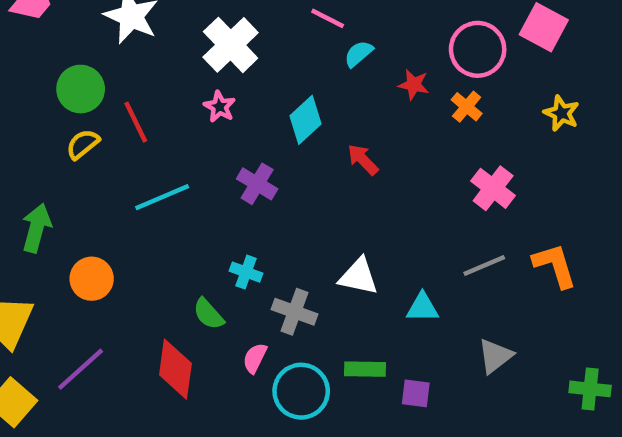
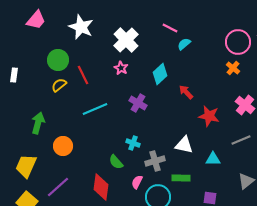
red star: (414, 85) -> (209, 116), moved, size x1.5
gray cross: (295, 312) -> (155, 161), turned -36
green rectangle: (365, 369) -> (181, 178), moved

